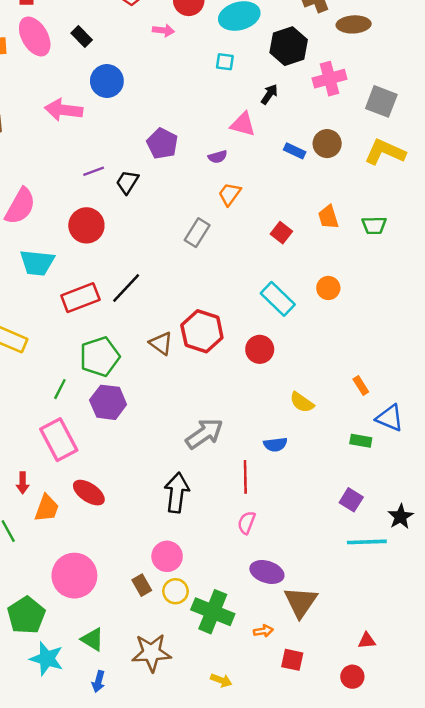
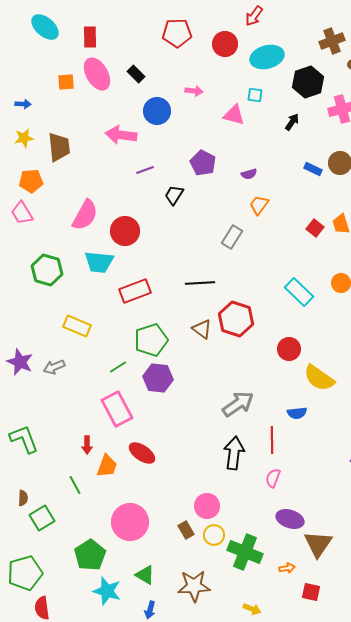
pink arrow: (163, 30) -> (194, 91), moved
pink triangle: (243, 124) -> (234, 115), moved
purple line: (94, 171) -> (145, 170), moved
red circle: (86, 225) -> (125, 231), moved
red square: (281, 233) -> (315, 228), moved
black line: (126, 288) -> (200, 283), moved, turned 44
red circle: (260, 349) -> (289, 349), moved
green line: (60, 389) -> (118, 367), turned 30
yellow semicircle: (302, 402) -> (319, 378), size x1.5
black arrow: (177, 493) -> (234, 453), moved

